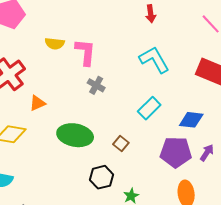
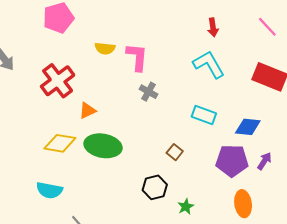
red arrow: (151, 14) -> (213, 27), moved
cyan rectangle: (149, 108) -> (204, 115), turned 65
green ellipse: (75, 135) -> (103, 146), moved

